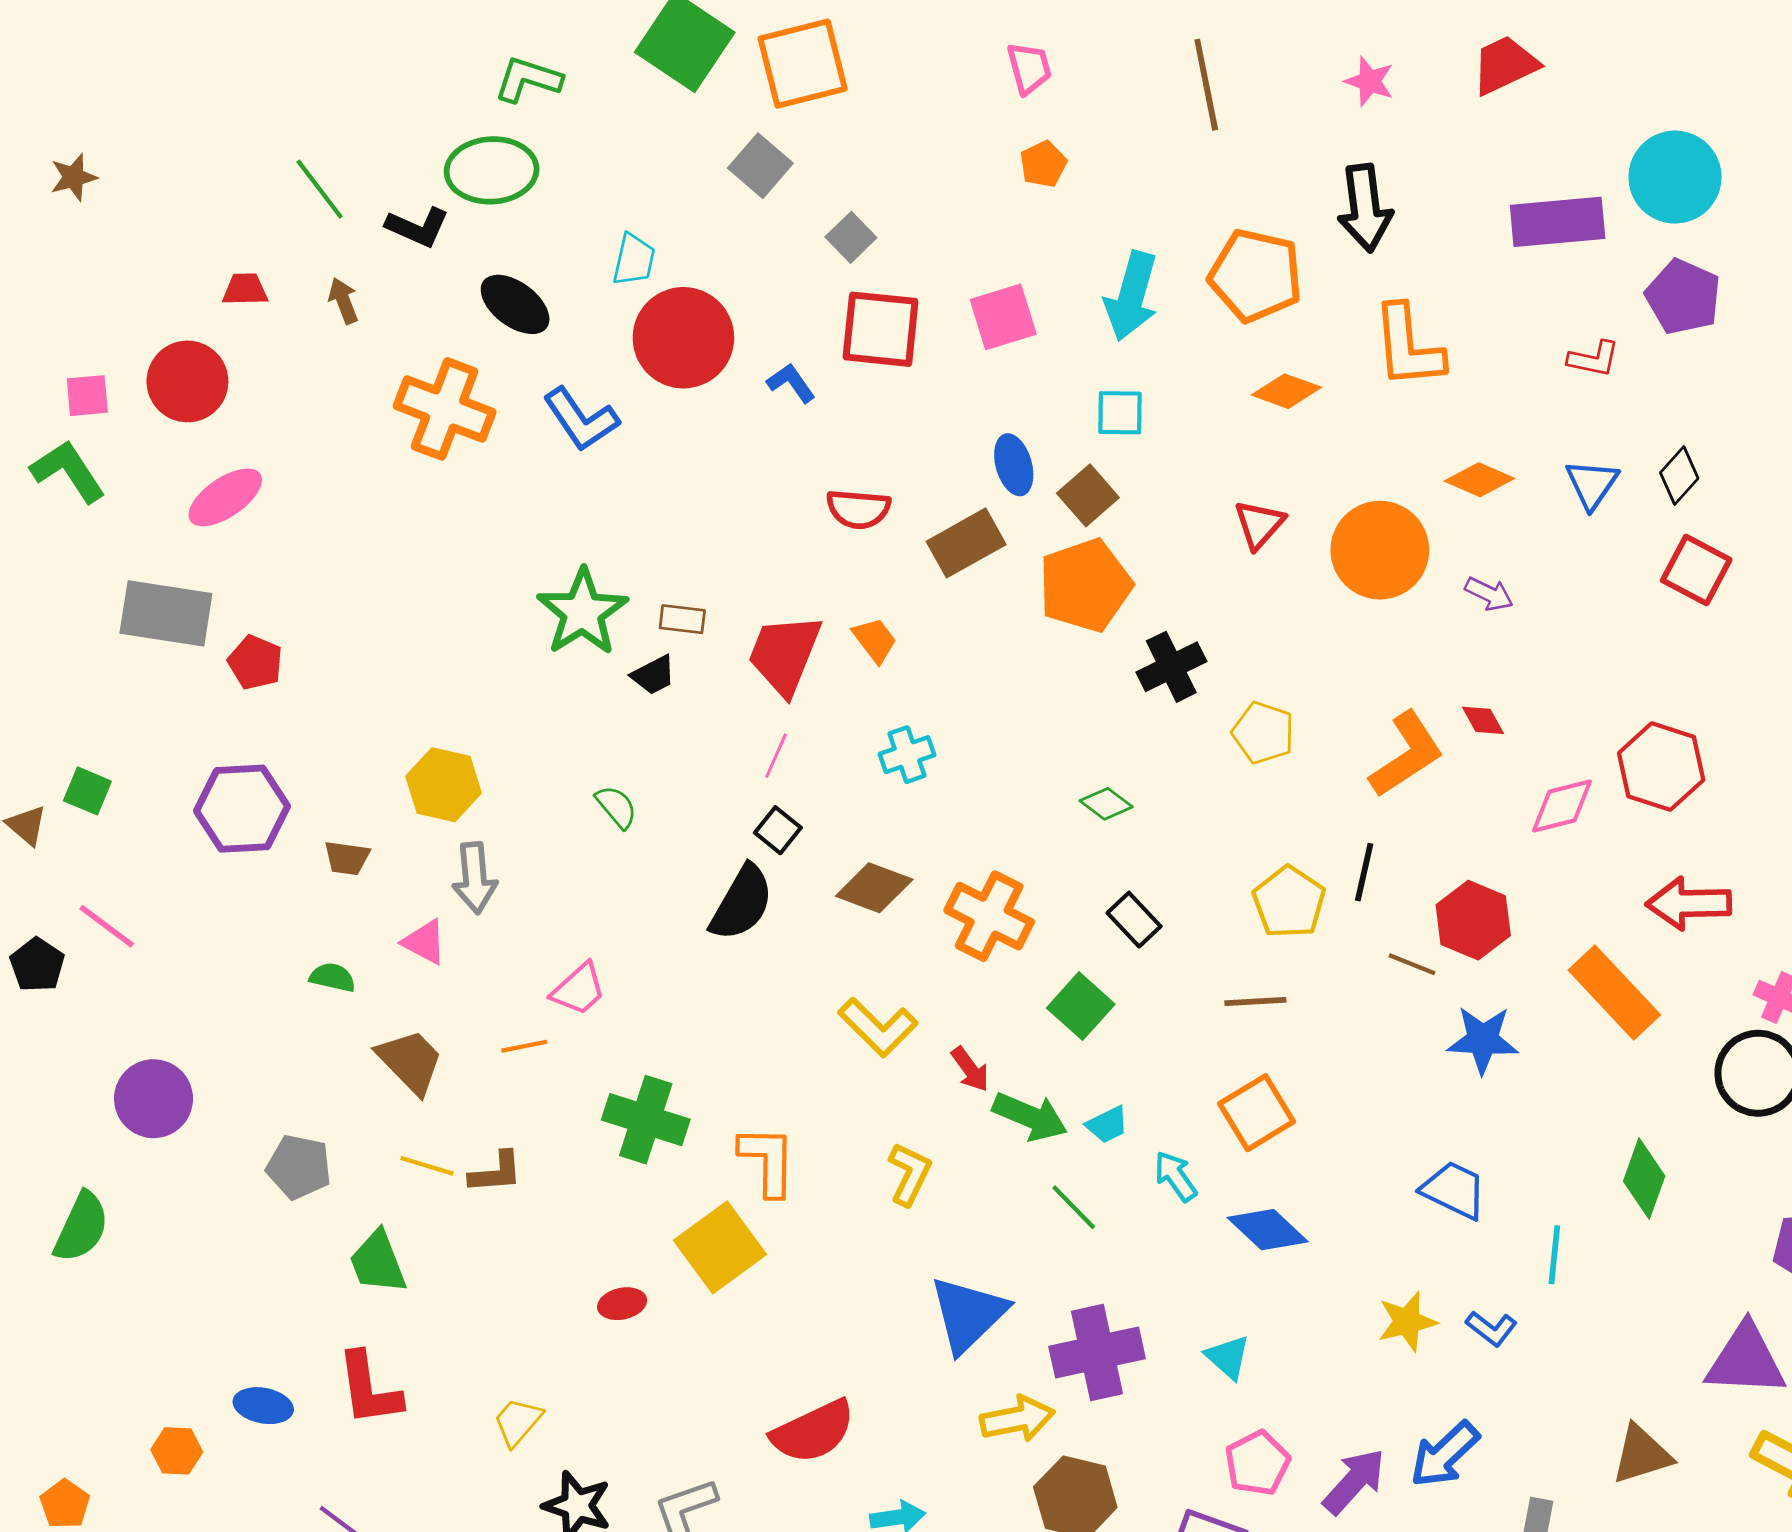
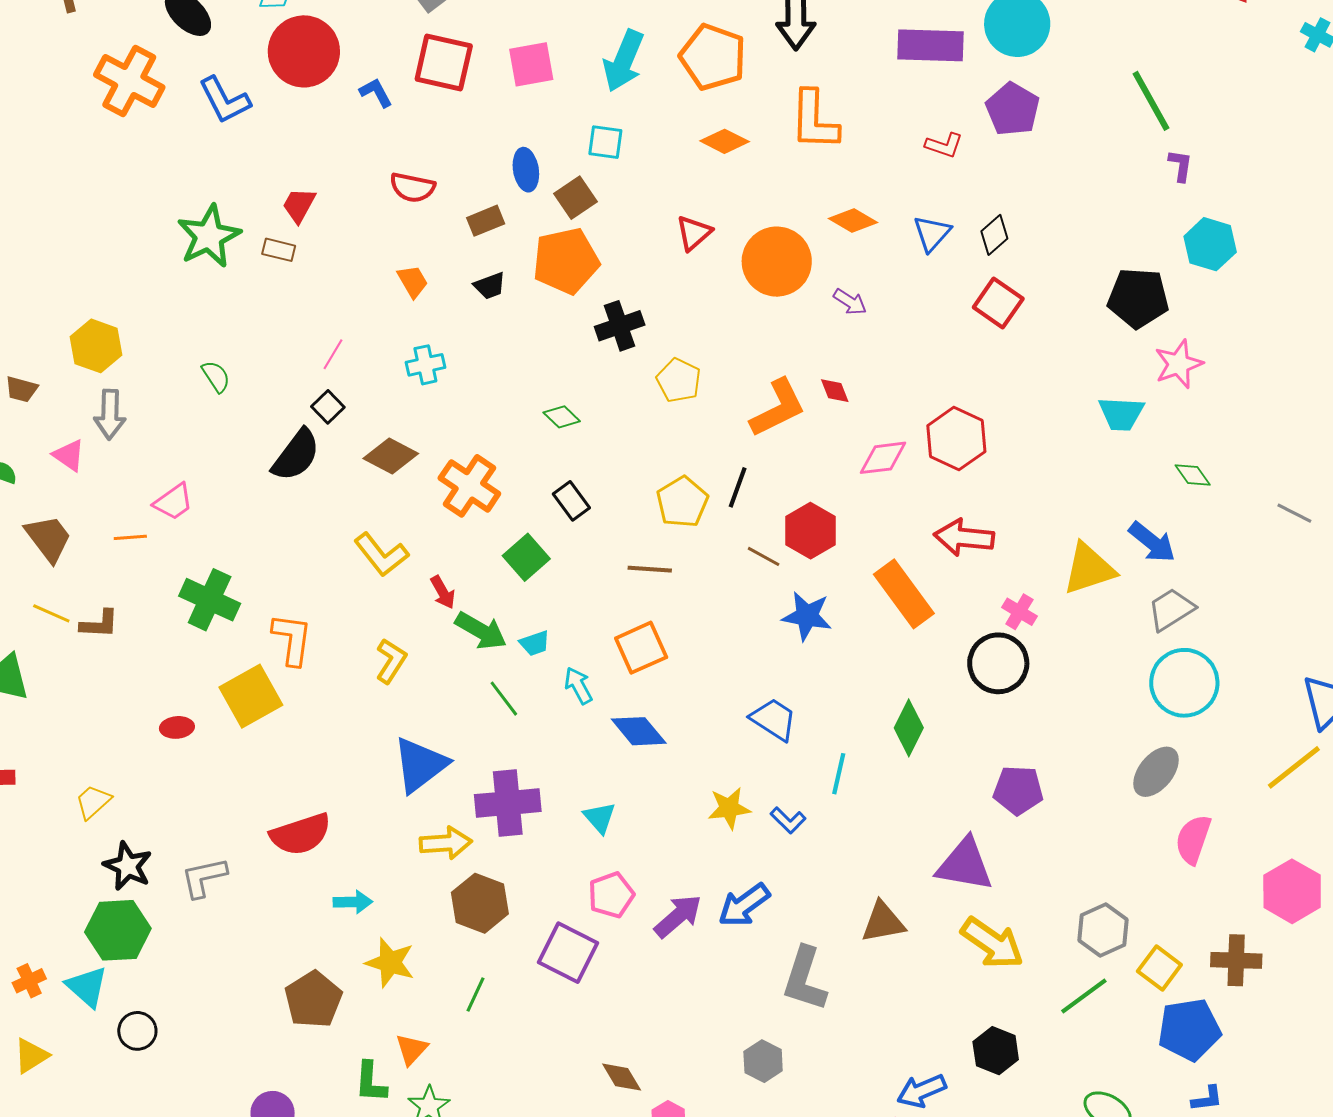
brown rectangle: (966, 543) -> (486, 221), size x0.7
red trapezoid: (785, 654) -> (299, 205), moved, size x0.6
black trapezoid: (653, 675) -> (490, 286), moved

